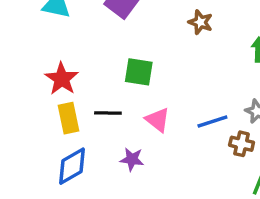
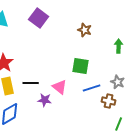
green square: (139, 72) -> (81, 66), moved
purple star: (132, 159) -> (45, 100), moved

